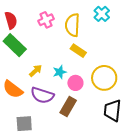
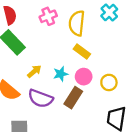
yellow circle: (104, 78) -> (109, 82), size x0.6
pink circle: (75, 83) -> (84, 77), moved
brown rectangle: (68, 107) -> (73, 98), moved

